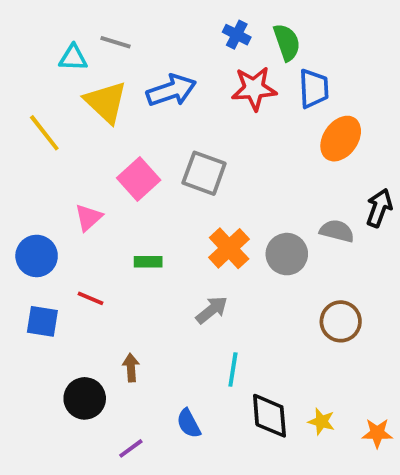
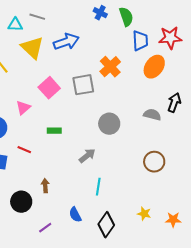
red star: (254, 89) -> (170, 38), moved
gray square: (204, 173) -> (83, 85), turned -30
orange cross: (229, 248) -> (110, 67), moved
gray circle: (287, 254) -> (109, 124), moved
black diamond: (269, 416) -> (106, 225), moved, turned 40

